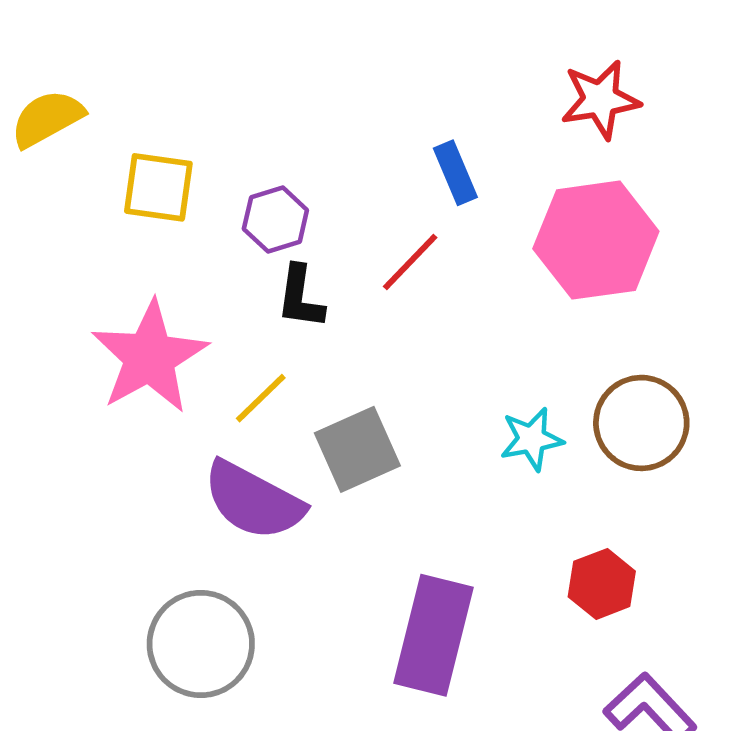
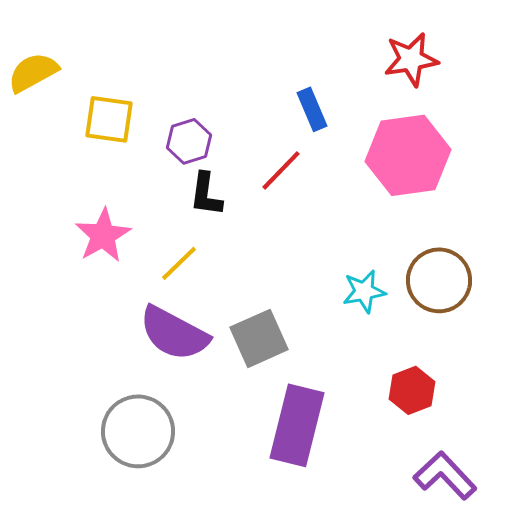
pink star: (150, 357) -> (103, 235), size x0.7
gray square: (357, 449) -> (259, 338), moved

